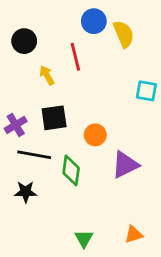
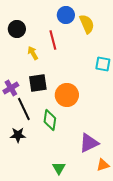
orange circle: (95, 135) -> (67, 95), size x1.5
black line: (34, 155) -> (24, 109), turned 55
purple triangle: (125, 165) -> (89, 143), moved
orange triangle: (134, 234) -> (103, 165), moved

